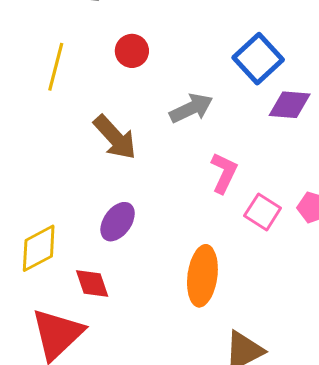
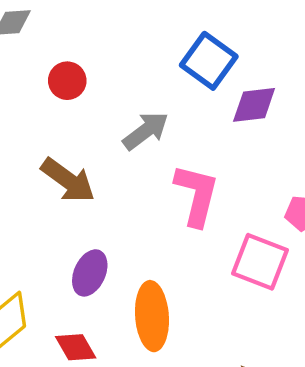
pink L-shape: (224, 173) -> (197, 195), size x1.4
pink square: (263, 212) -> (260, 262), moved, size x1.4
orange ellipse: (202, 276) -> (152, 316), moved

